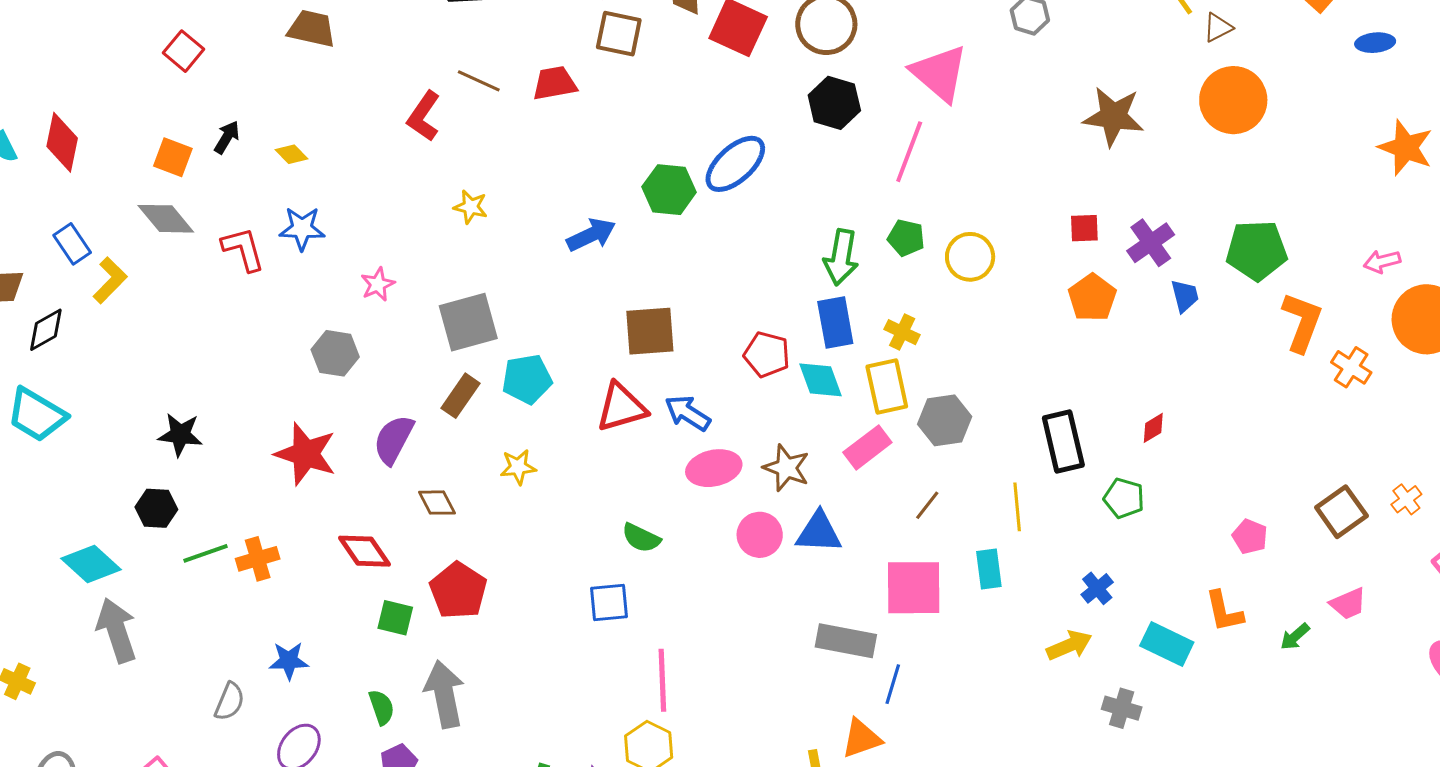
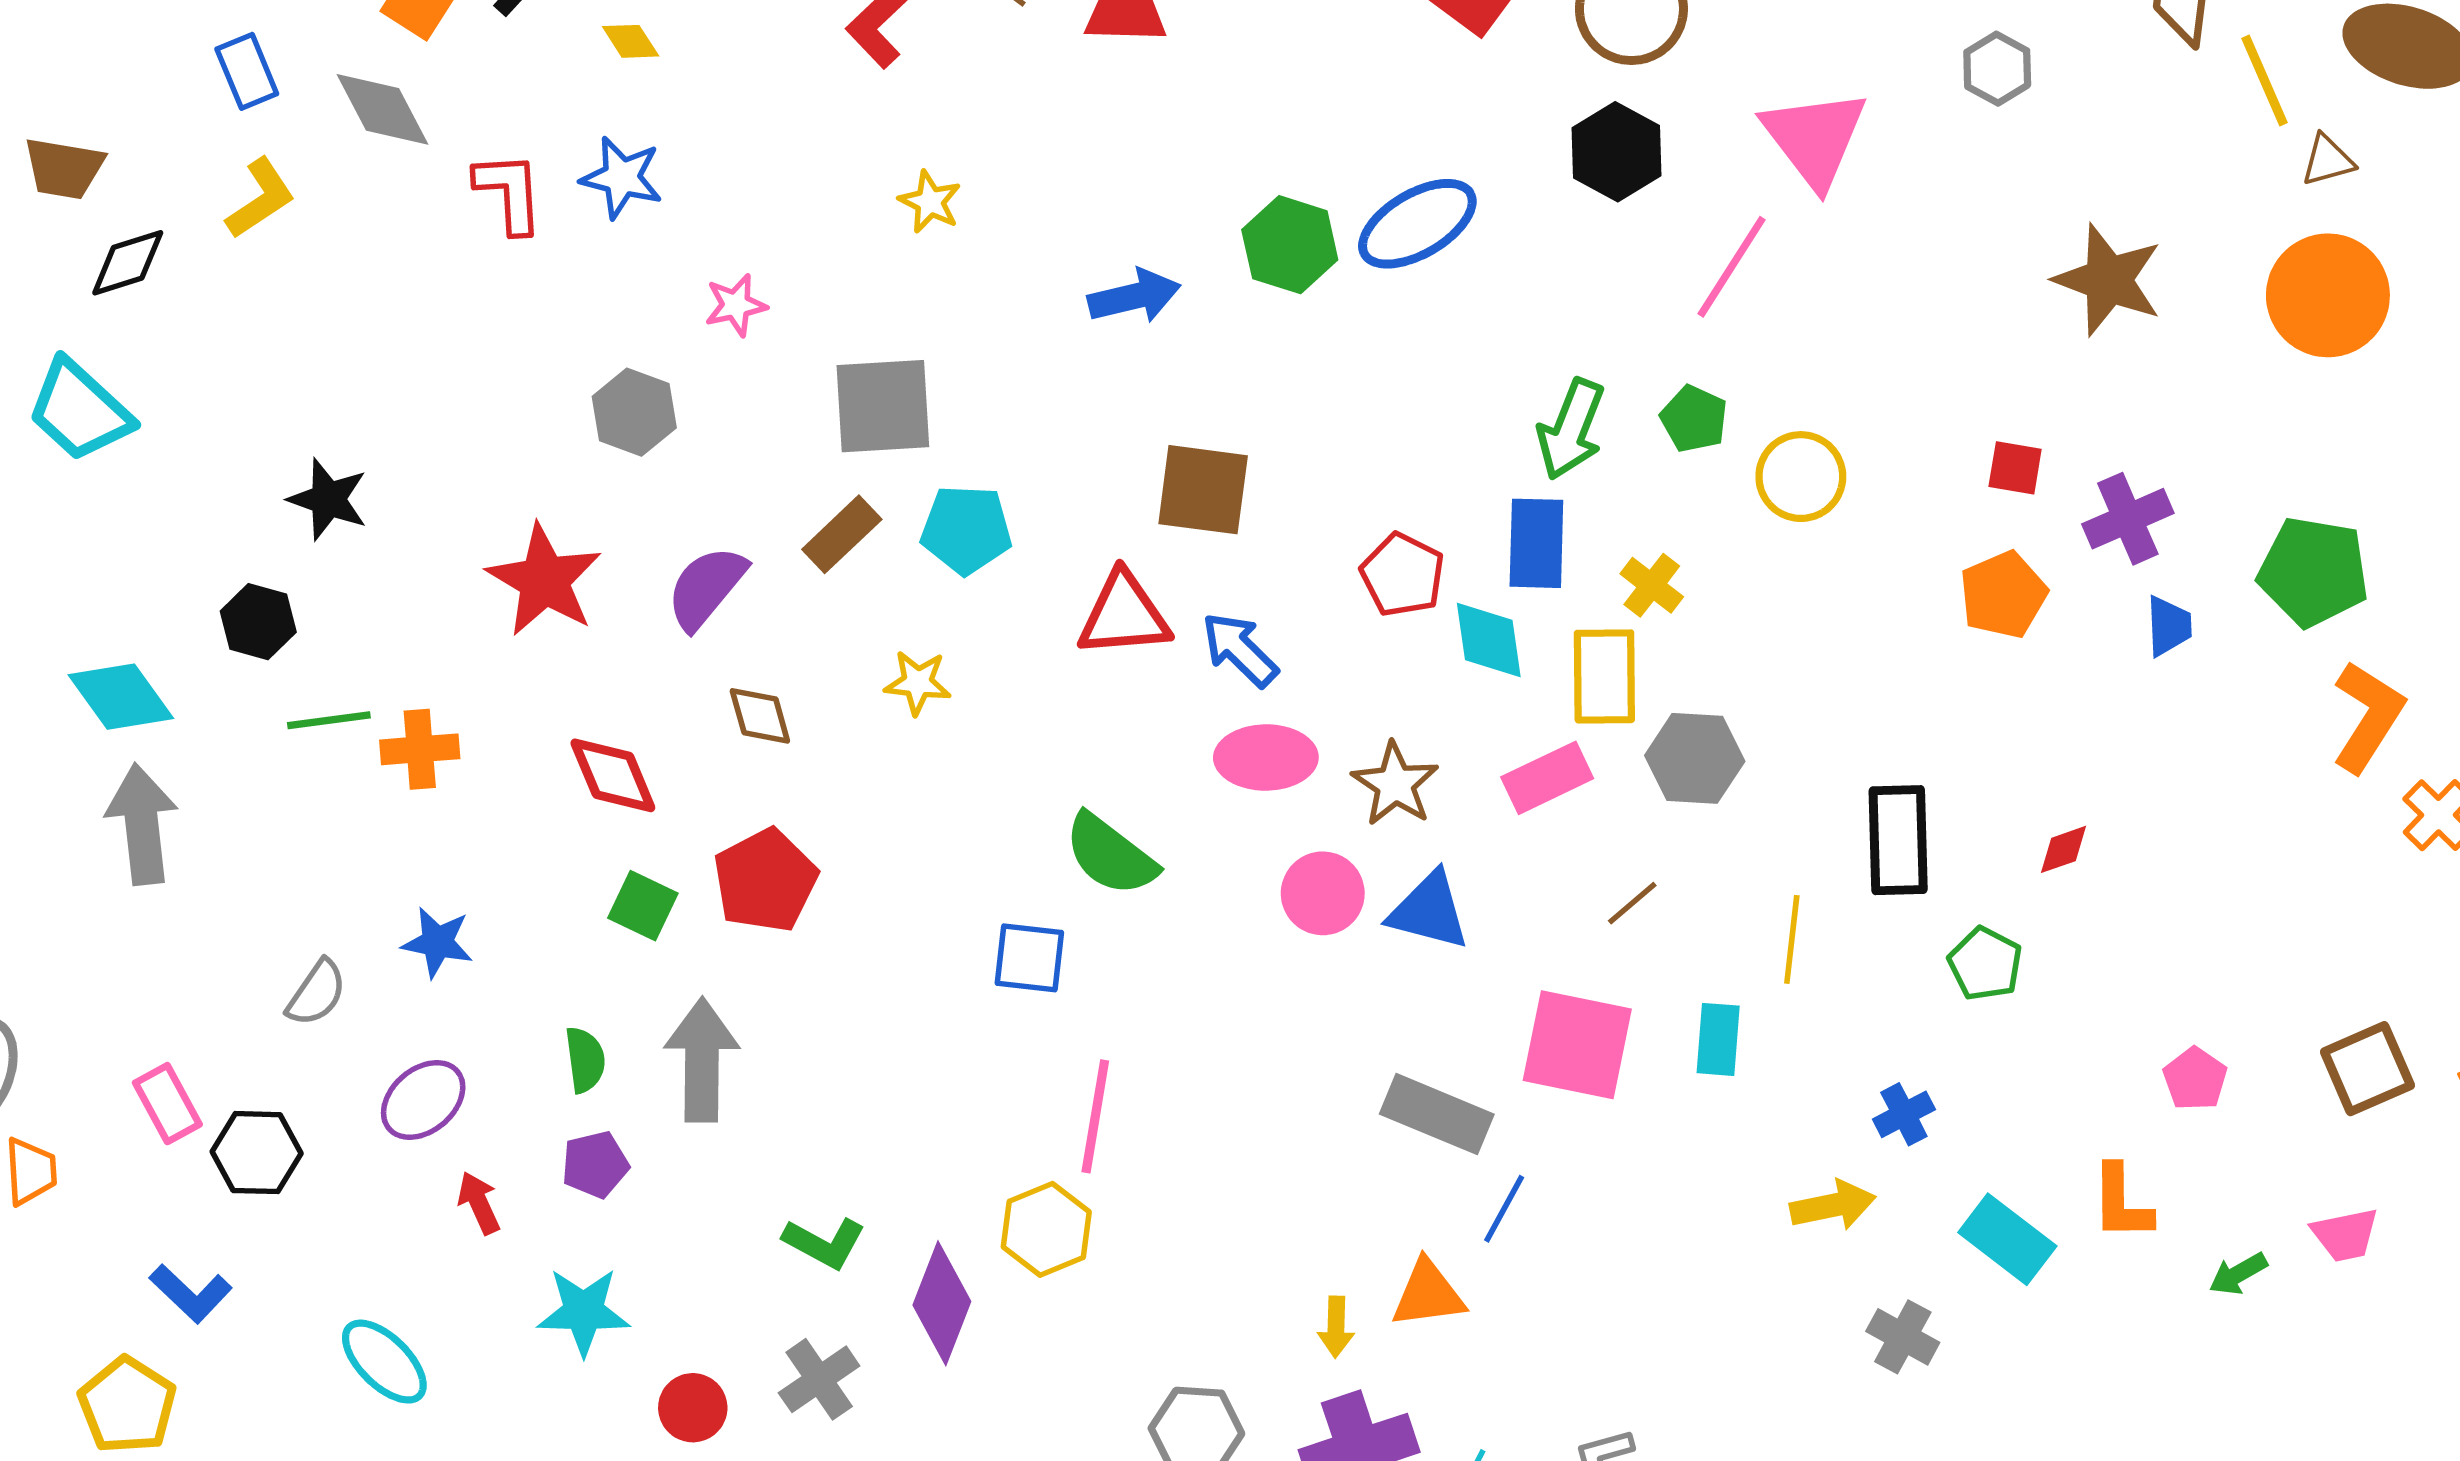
blue rectangle: (72, 244) -> (247, 71), moved
green semicircle: (641, 538) -> (1110, 855), size x1.4

